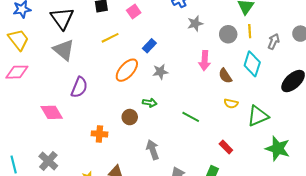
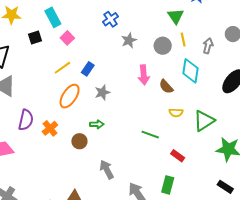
yellow line: (110, 38) -> (62, 68), moved
green line: (191, 117) -> (150, 135), moved
orange cross: (99, 134) -> (50, 128), moved, turned -35

